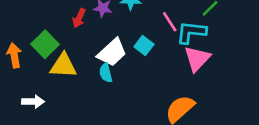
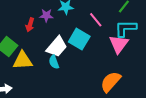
cyan L-shape: (191, 32) -> (126, 28), moved
cyan square: (144, 45) -> (79, 39), size x1.5

